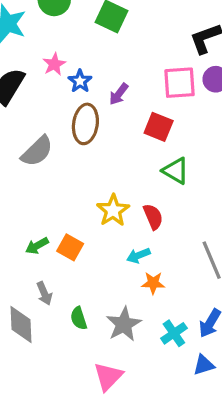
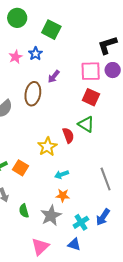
blue star: (80, 81) -> (36, 54), moved
red square: (159, 127) -> (91, 97), moved
red semicircle: (153, 217) -> (68, 135), moved
orange star: (153, 283) -> (63, 195), moved
blue triangle: (204, 365) -> (74, 244), moved, turned 32

